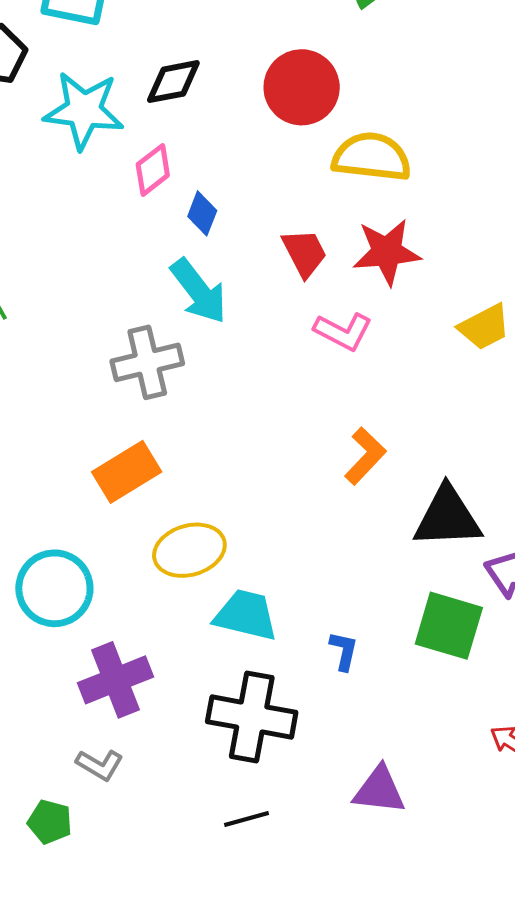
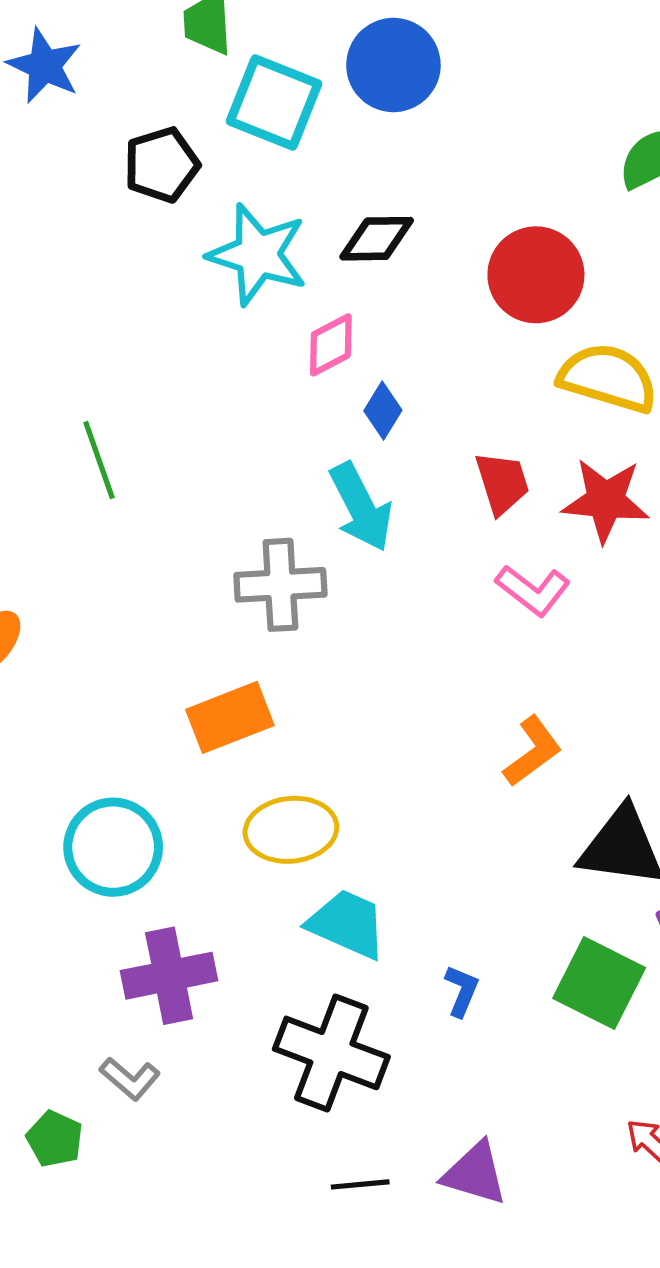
black line: (246, 819) -> (360, 1184), moved

